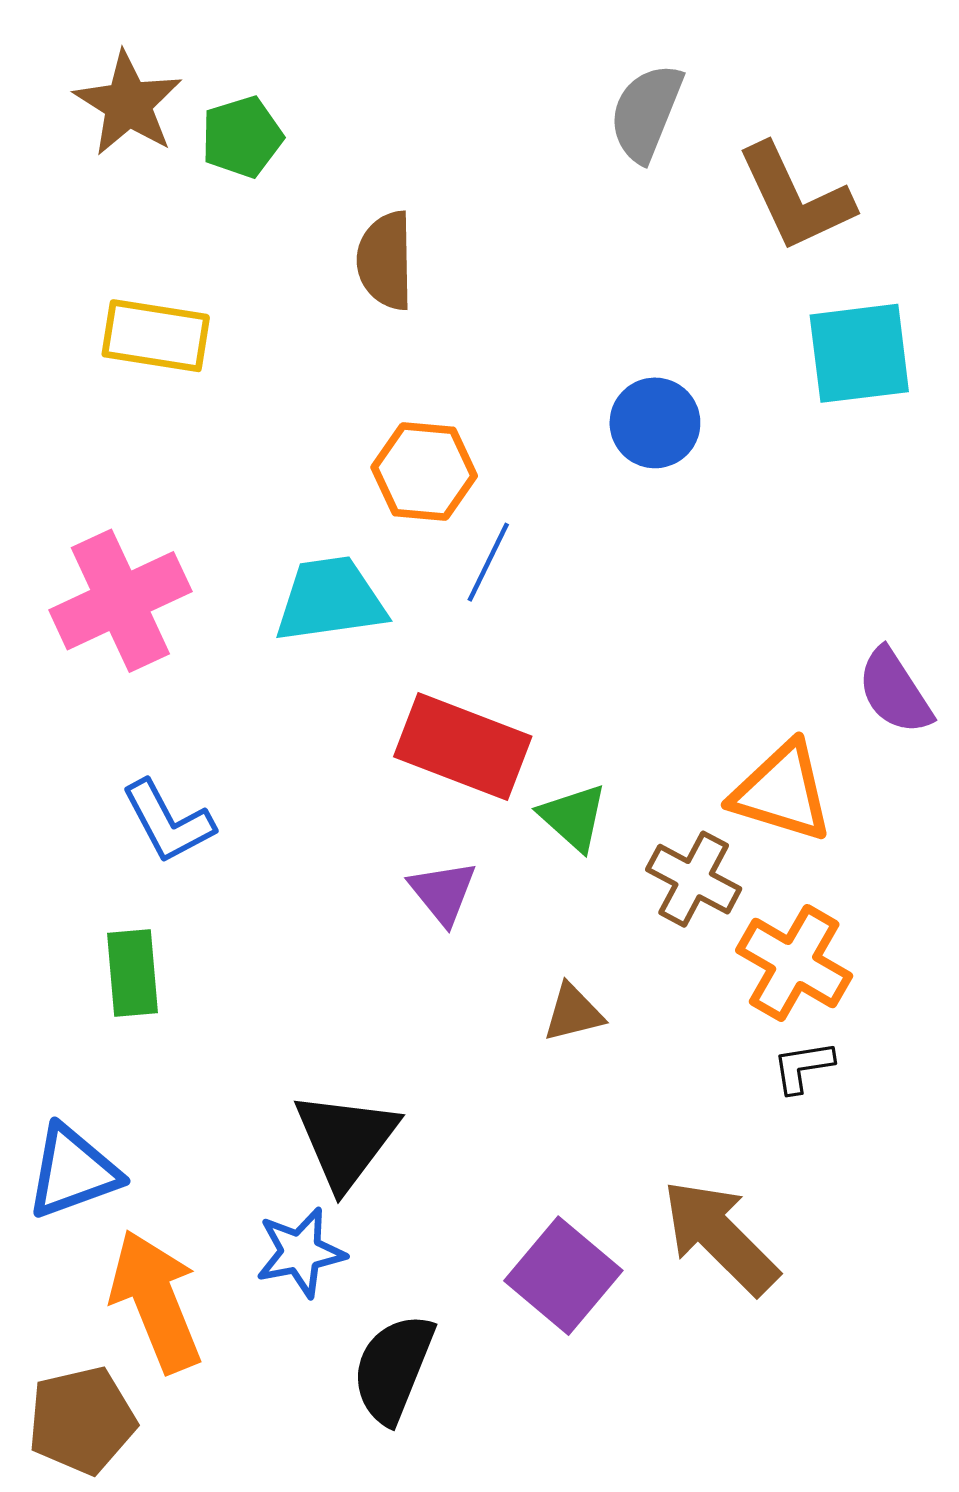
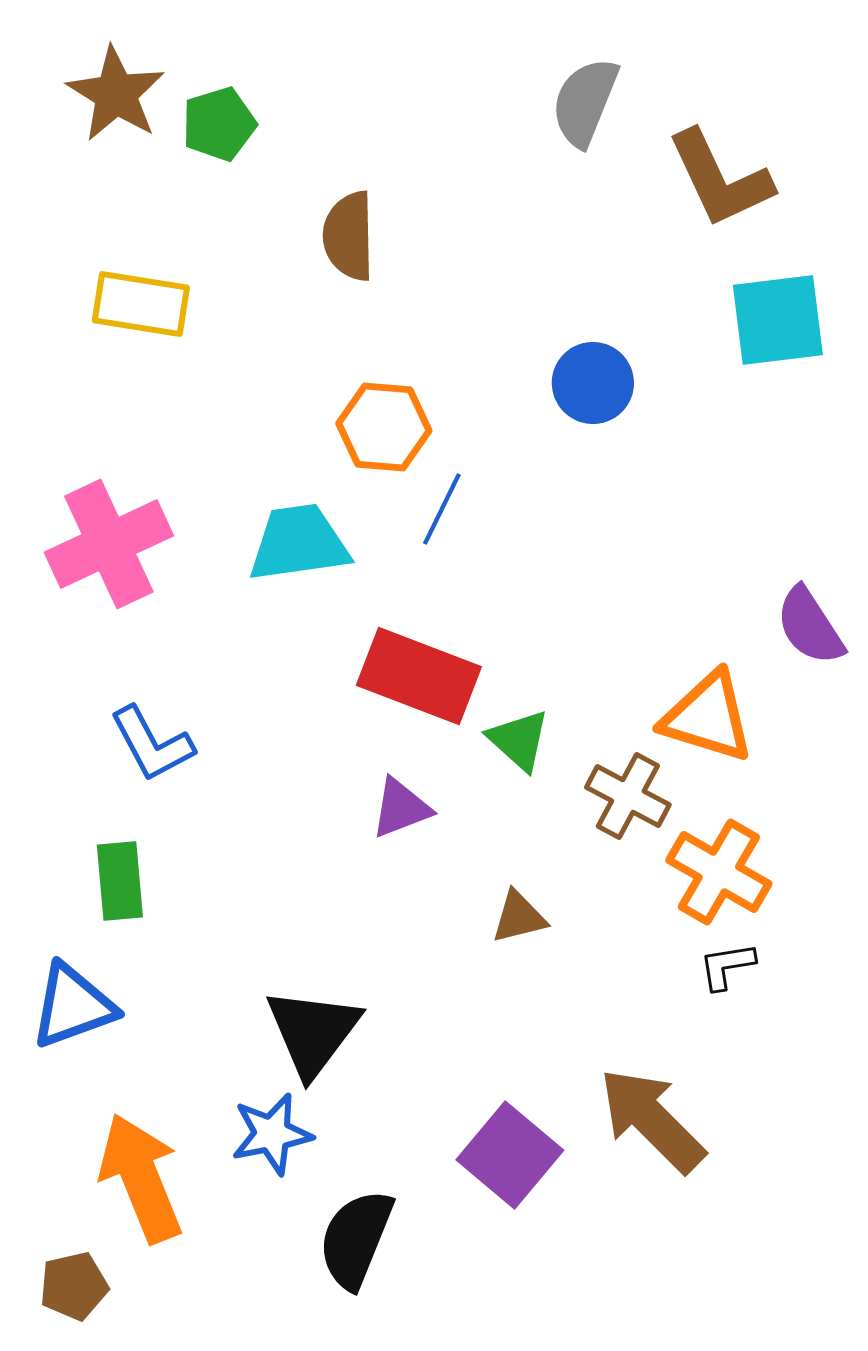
purple triangle: (443, 892) -> (401, 808), turned 48
blue triangle: (73, 1172) -> (73, 1006), moved
brown pentagon: (82, 1420) -> (74, 1286), size x0.7

